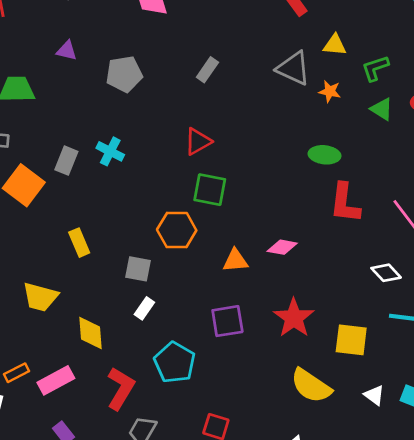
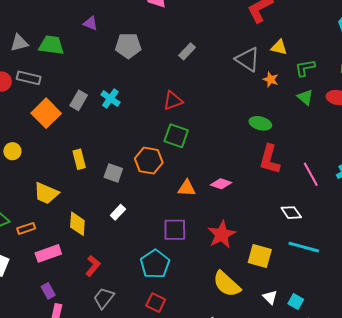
gray square: (138, 269) -> (113, 173), moved
cyan pentagon: (175, 363) -> (155, 264), moved
orange rectangle: (17, 373) -> (26, 228), moved
red L-shape: (121, 388) -> (93, 266), size x0.7

